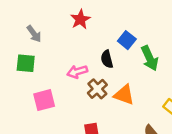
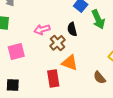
black semicircle: (107, 59) -> (72, 29), moved
orange triangle: (124, 95) -> (70, 63), moved

